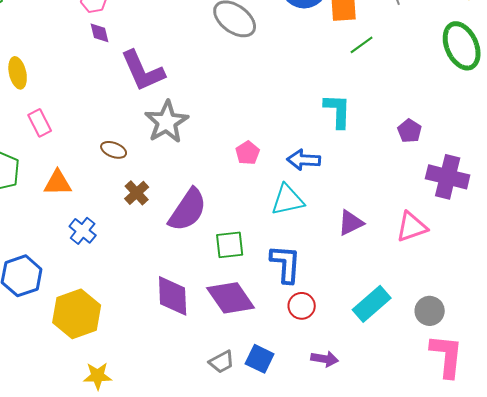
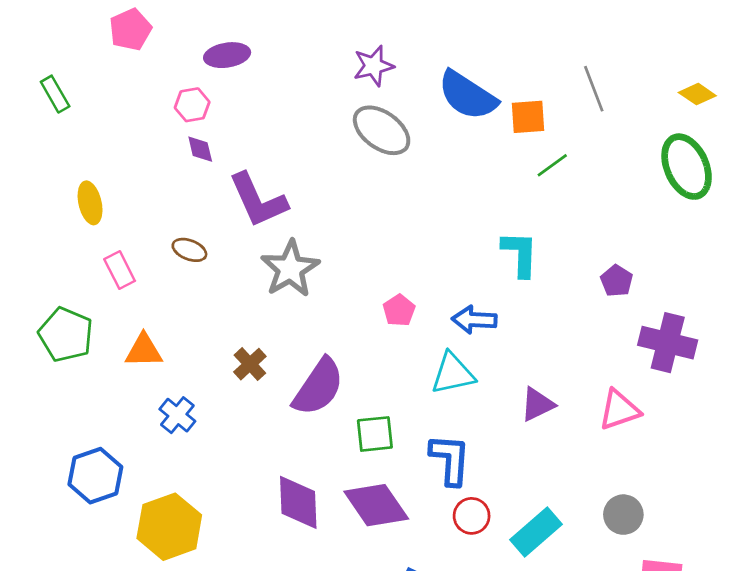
brown ellipse: (114, 150) -> (189, 250), moved
cyan rectangle: (372, 304) -> (536, 532), moved
gray circle: (430, 311) -> (623, 515), moved

